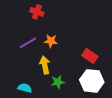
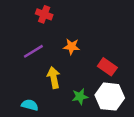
orange star: (51, 41) -> (72, 47), moved
green star: (58, 82) -> (80, 97), moved

